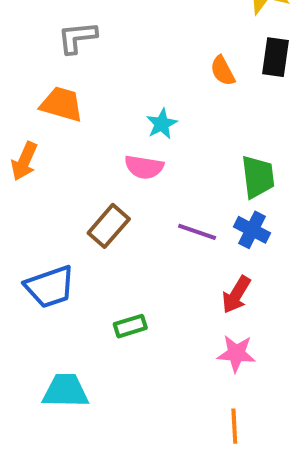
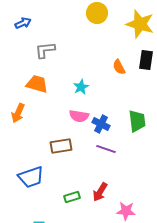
cyan star: (162, 124) -> (81, 87), moved
brown rectangle: (109, 226) -> (61, 146), turned 40
blue cross: (252, 230) -> (101, 124), moved
red arrow: (236, 295) -> (100, 192), moved

